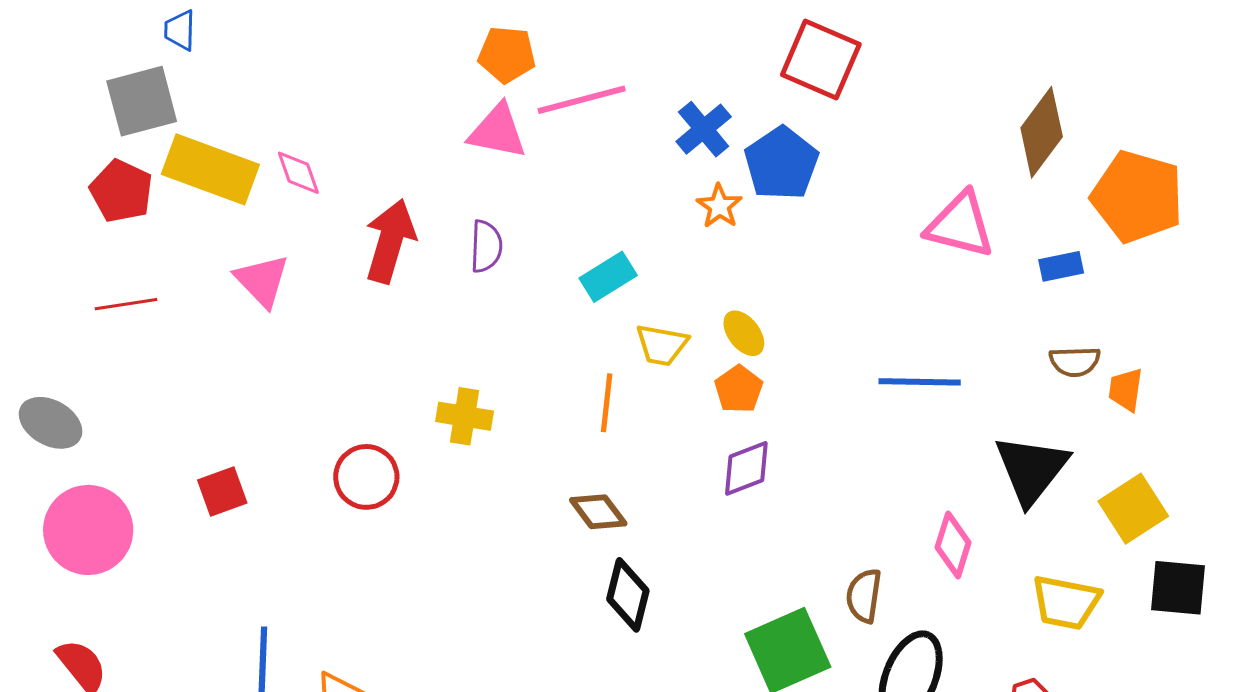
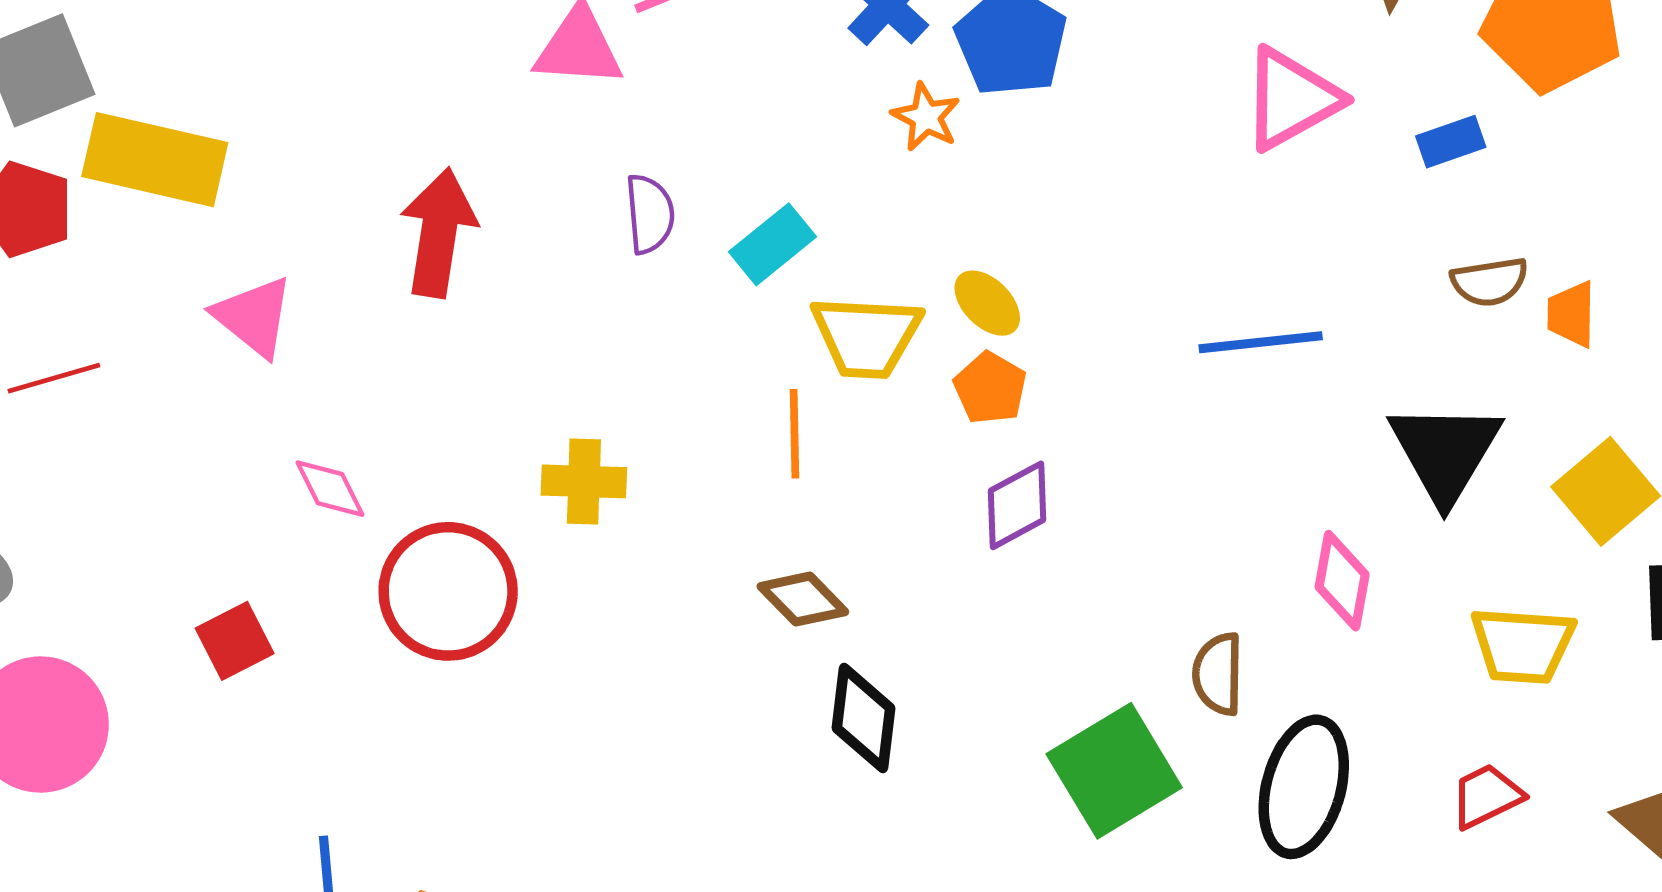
pink diamond: (298, 173) -> (330, 489), moved
pink triangle: (960, 225) -> (1291, 99), turned -36
purple semicircle: (486, 246) -> (650, 214), moved
yellow trapezoid: (662, 345) -> (866, 336), size x1.4
red circle: (366, 477) -> (448, 591), size x1.4

